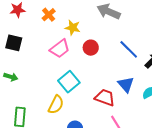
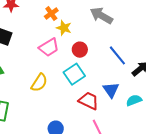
orange cross: (49, 15) -> (51, 14), moved
cyan square: (69, 82) -> (74, 74), moved
yellow semicircle: (56, 105) -> (39, 83), moved

